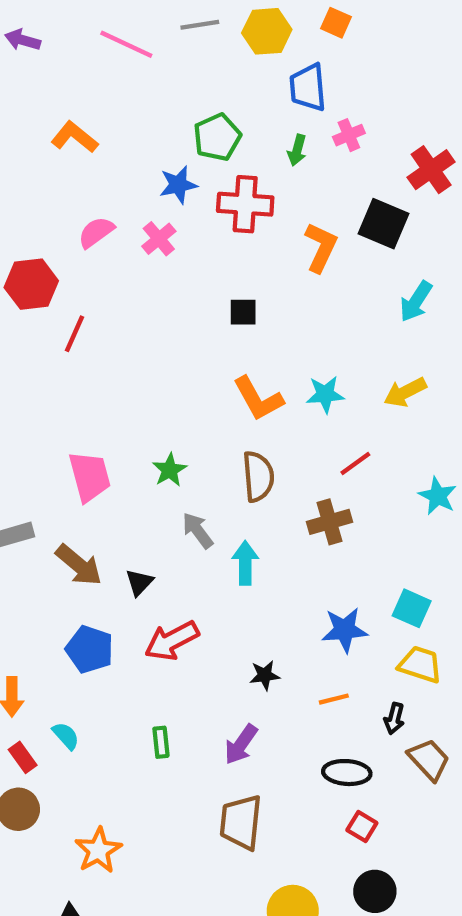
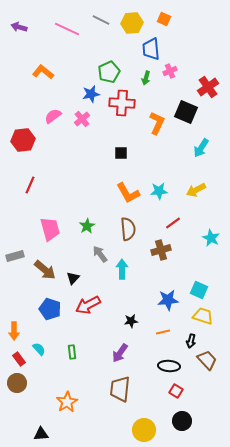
gray line: (200, 25) -> (101, 20), turned 36
red line: (75, 334) -> (30, 185), moved
green rectangle: (161, 742) -> (72, 352), moved
orange star: (98, 850) -> (67, 402), moved

